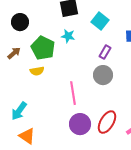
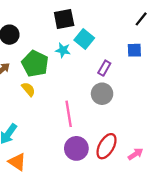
cyan square: (100, 21) -> (84, 39), moved
yellow semicircle: (37, 71) -> (28, 89), turned -120

